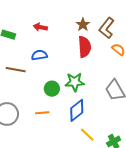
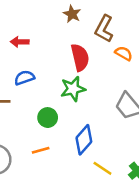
brown star: (83, 25) -> (72, 14), moved
green star: (75, 82) -> (73, 89), moved

